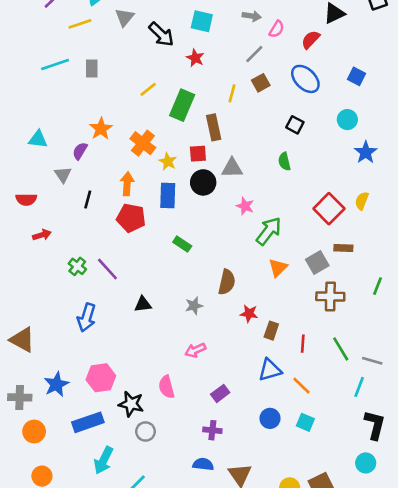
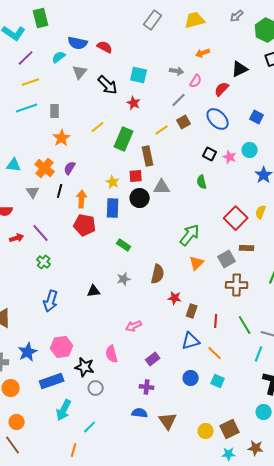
yellow line: (80, 24) -> (31, 82), moved
yellow line: (232, 93) -> (162, 130), turned 40
orange star: (101, 129) -> (62, 138), moved
orange cross: (143, 143) -> (45, 168), moved
purple semicircle: (80, 151) -> (70, 168), moved
black line: (88, 200) -> (60, 191), moved
pink star: (245, 206) -> (230, 157), moved
purple line: (107, 269) -> (41, 233), moved
gray star: (194, 306) -> (124, 279), moved

